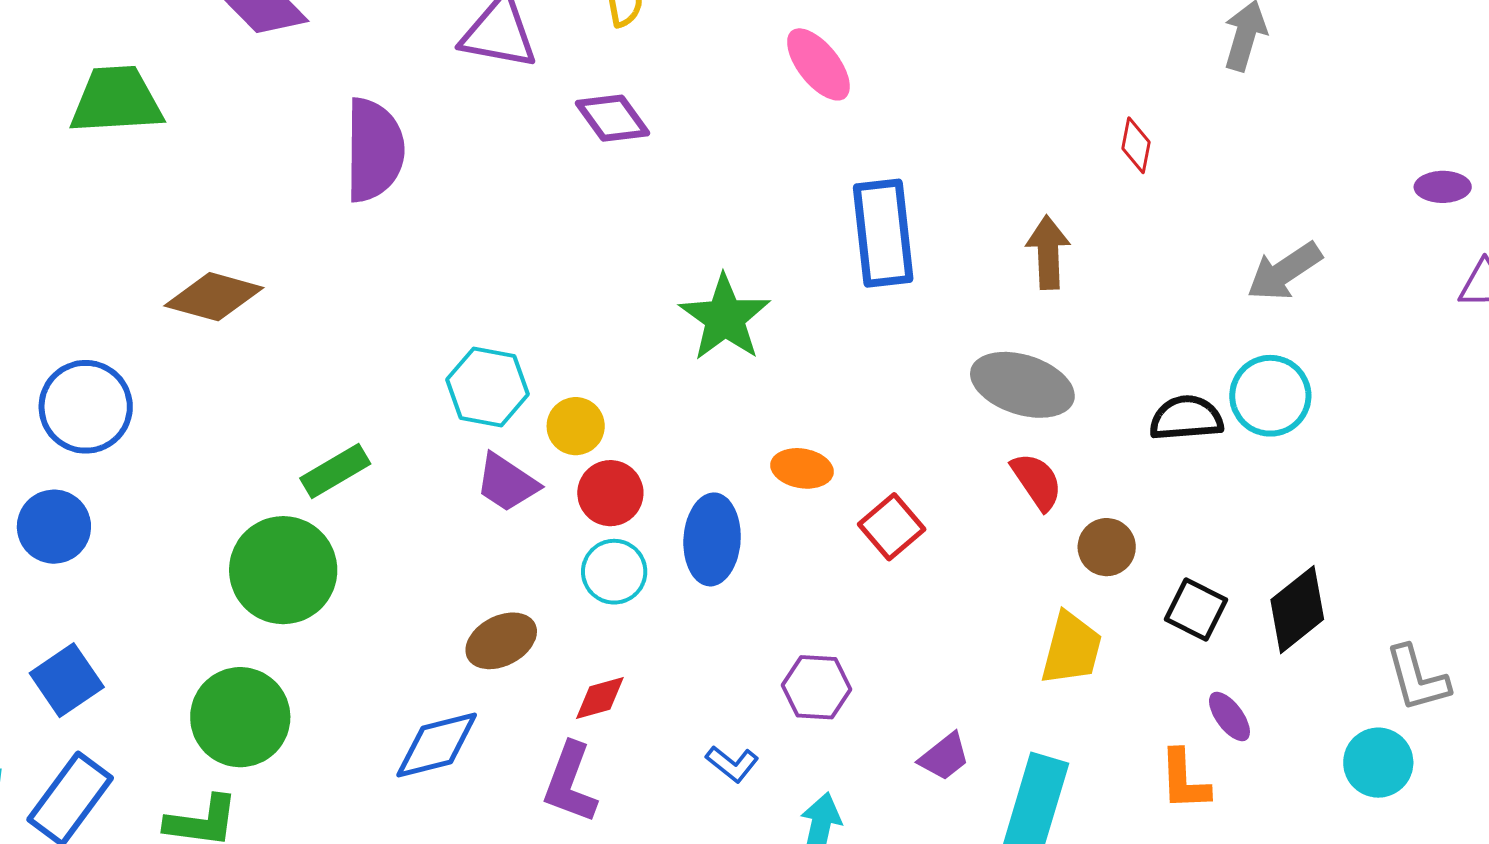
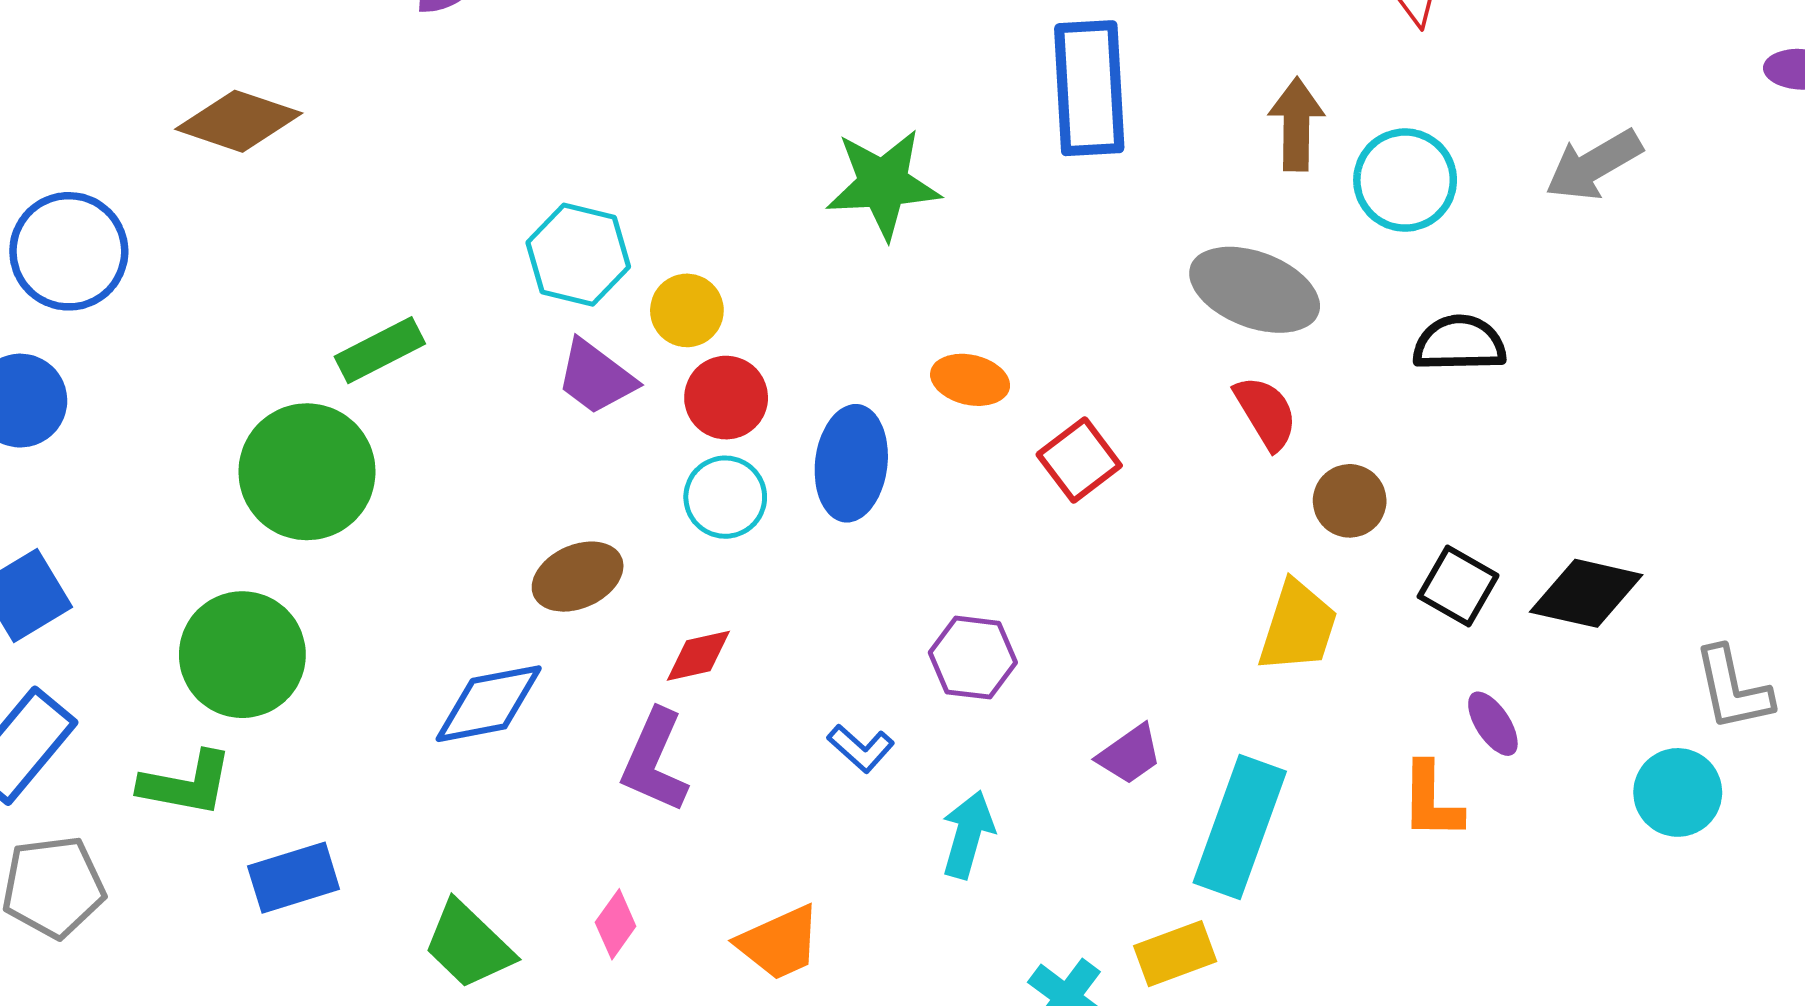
green star: (725, 318) -> (883, 184), turned 30
cyan circle: (1270, 396) -> (1405, 180), moved
black diamond: (1297, 610) -> (1586, 593), turned 48

